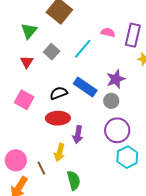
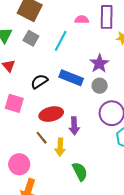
gray square: (52, 52) -> (31, 38), moved
black semicircle: (59, 93) -> (39, 81), moved
brown line: (41, 168) -> (42, 138), moved

